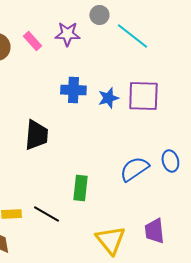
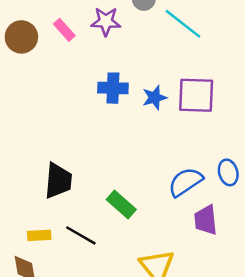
black trapezoid: (36, 135) -> (58, 181), moved
green rectangle: (80, 188) -> (121, 205), turned -55
purple trapezoid: (154, 231) -> (206, 220), moved

